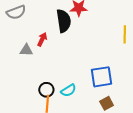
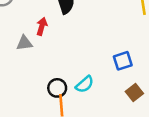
blue square: (102, 77) -> (123, 61), size x0.7

